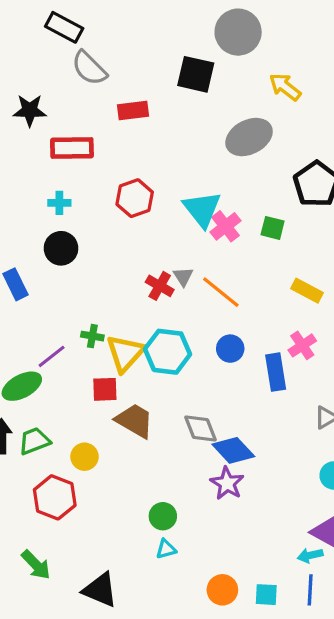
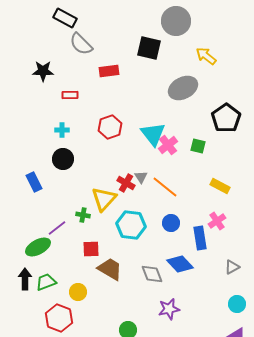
red rectangle: (72, 148) -> (70, 95), size x0.6
yellow triangle: (125, 353) -> (104, 199), moved
blue diamond: (233, 450) -> (180, 264), moved
purple star: (227, 483) -> (169, 309), turned 30

